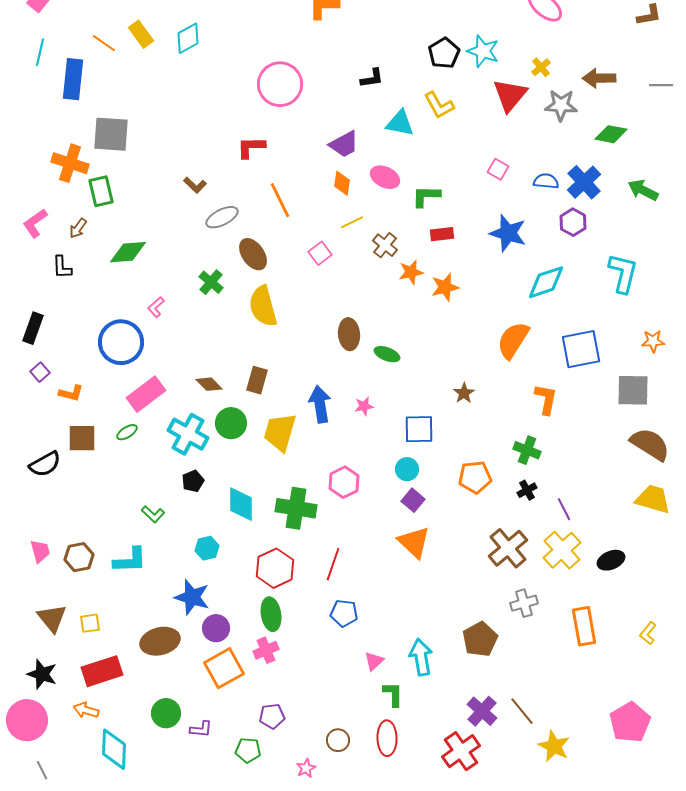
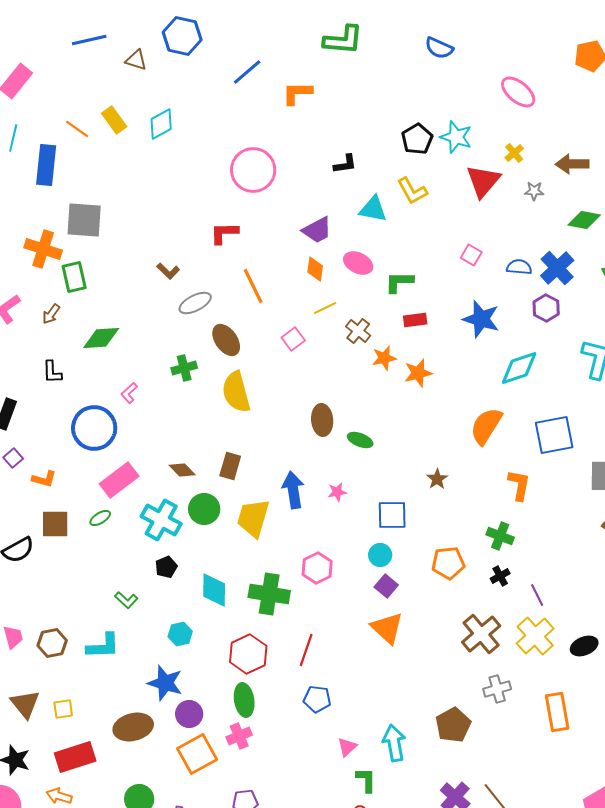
gray star: (561, 105) -> (534, 191), size x0.6
black L-shape: (62, 267) -> (52, 372), moved
green cross: (211, 282) -> (184, 368), turned 35

